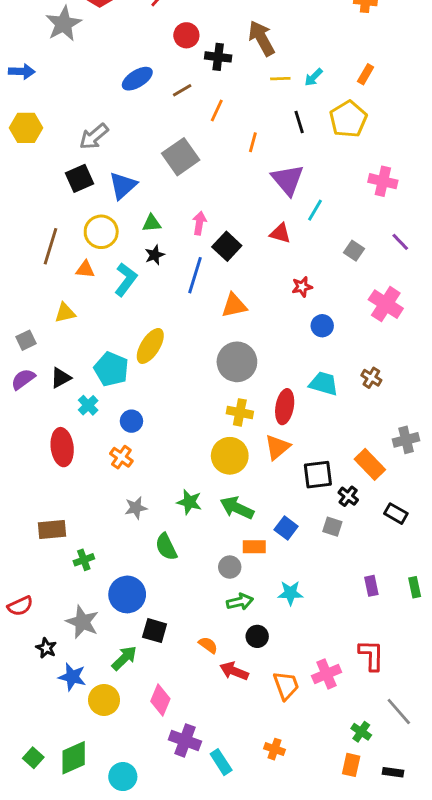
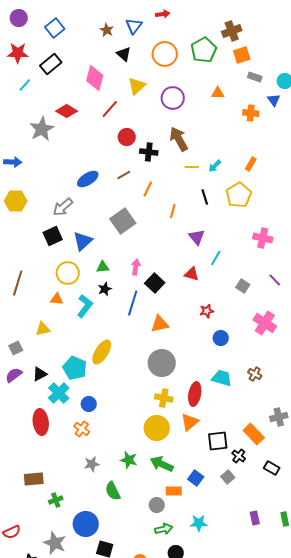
blue ellipse: (137, 79) -> (88, 179), moved
purple triangle: (288, 180) -> (197, 237), size x0.7
brown line: (51, 246) -> (18, 283), moved
cyan cross: (88, 405) -> (59, 393), size x1.5
gray square: (332, 527) -> (228, 477), turned 32

